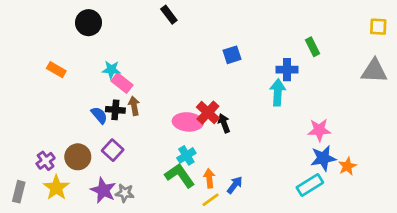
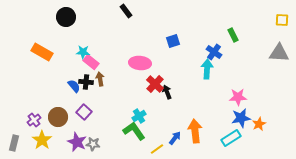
orange rectangle: (56, 70) -> (42, 52), size x1.5
blue cross: (287, 70) -> (214, 52), turned 35
pink ellipse: (188, 122) -> (140, 63), moved
orange arrow: (209, 178) -> (195, 131), moved, size x1.6

